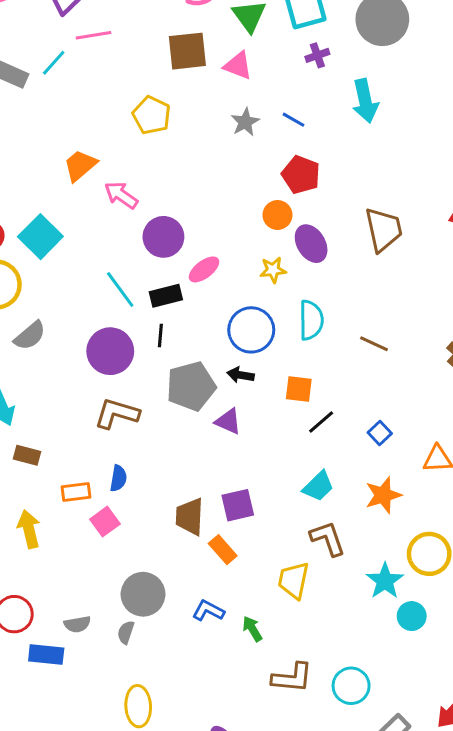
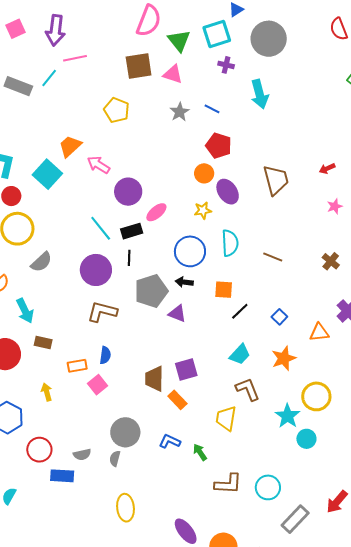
purple cross: (317, 55) -> (226, 65), turned 35
cyan square: (40, 237) -> (47, 174), moved
yellow arrow: (29, 529) -> (47, 392), size x0.7

